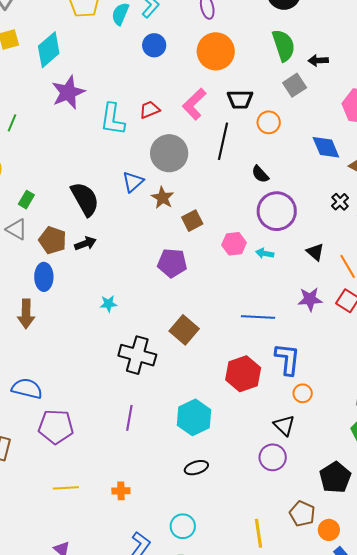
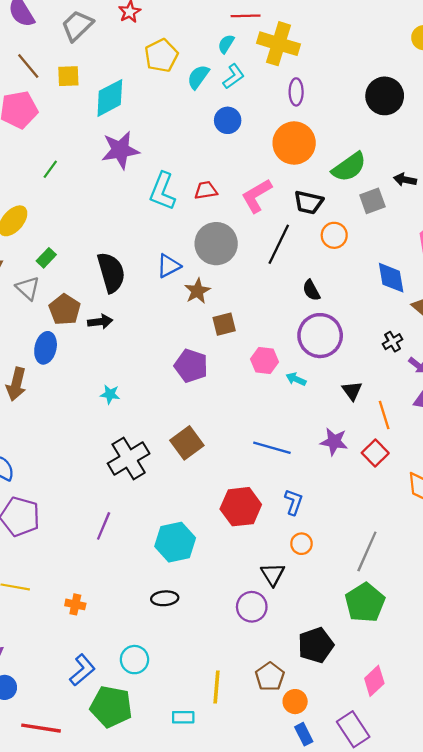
green semicircle: (284, 45) -> (349, 167), moved, turned 60
black cross: (137, 355) -> (129, 459), turned 30
blue L-shape: (287, 359) -> (294, 502), size x0.7

